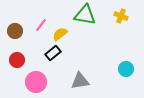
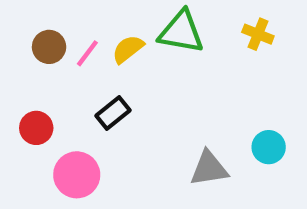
brown circle: (15, 31) -> (49, 47), moved
yellow semicircle: (60, 34) -> (128, 49), moved
gray triangle: (80, 81) -> (209, 168), moved

